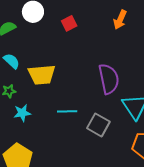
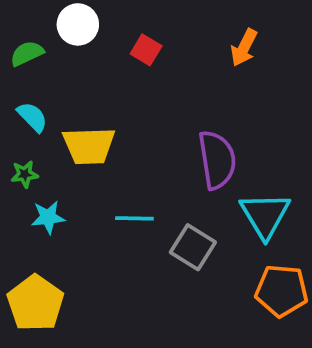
red square: (69, 23) -> (146, 50), turned -35

